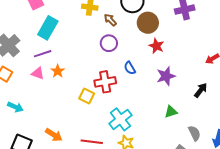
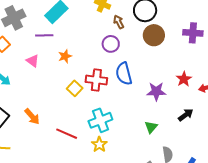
red star: (156, 46) -> (184, 79), moved
blue semicircle: (130, 68) -> (124, 74), size x1.6
orange star: (58, 71) -> (65, 56), moved
pink triangle: (38, 73) -> (33, 61), moved
green triangle: (171, 112) -> (151, 127), turned -48

